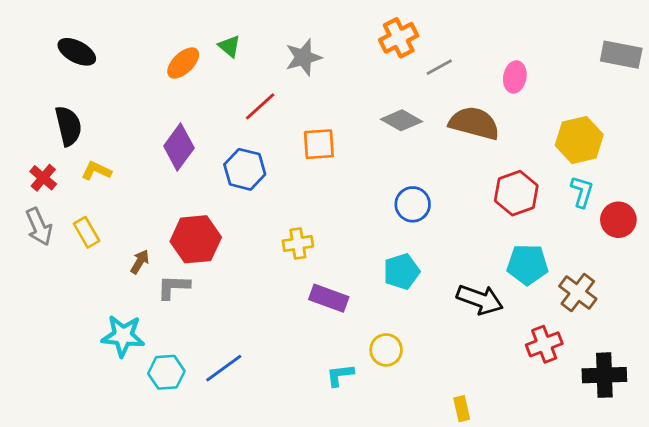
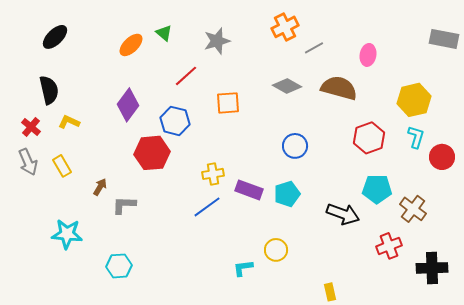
black ellipse: (77, 52) -> (55, 37), turned -72
red hexagon: (196, 239) -> (152, 153), moved
purple rectangle: (329, 298) -> (249, 190), moved
cyan star: (123, 336) -> (67, 234), moved
blue line: (224, 368) -> (207, 207), moved

